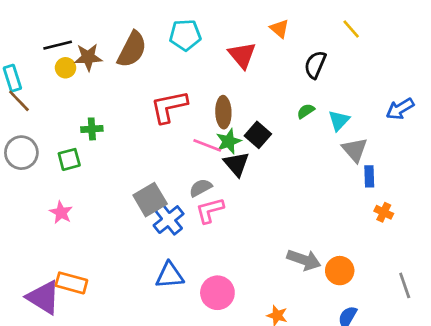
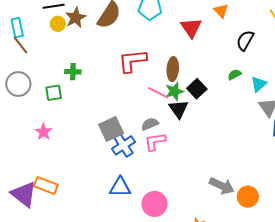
brown star: (88, 57) -> (76, 18), turned -30

